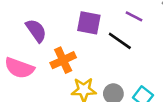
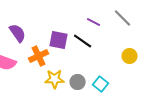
purple square: (89, 23) -> (59, 40), moved

